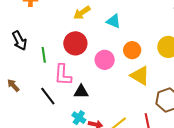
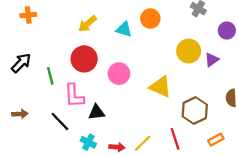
black arrow: (19, 41) -> (21, 63), turned -102
orange circle: (132, 50) -> (150, 19), moved
brown arrow: (13, 85) -> (20, 114), turned 136
cyan cross: (79, 118) -> (88, 142), moved

